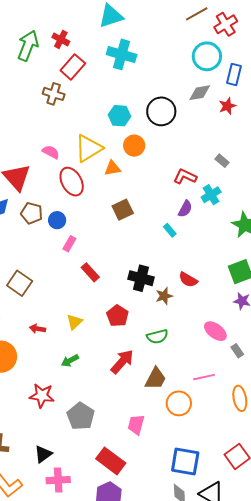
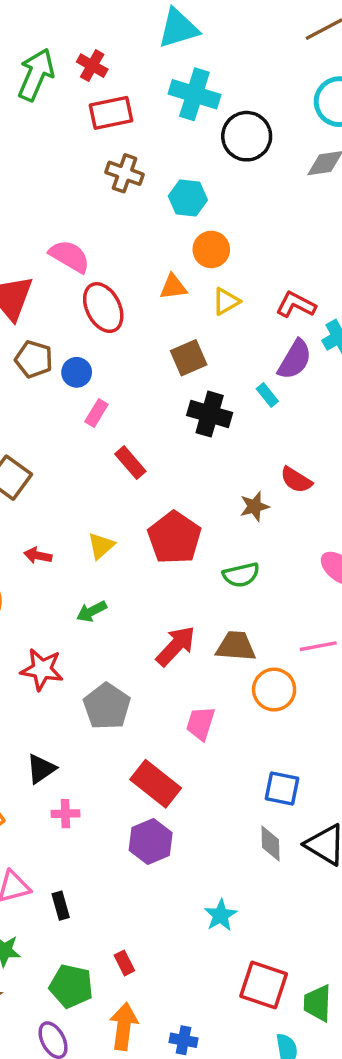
red rectangle: (73, 67) -> (111, 113), turned 35
brown cross: (54, 94) -> (125, 173), moved
black circle: (161, 111) -> (247, 136), moved
yellow triangle: (89, 148) -> (226, 301), moved, size x0.6
pink semicircle: (51, 152) -> (70, 256), size x1.4
purple semicircle: (185, 209) -> (295, 360), size x1.4
black cross: (141, 278) -> (210, 414), moved
red pentagon: (117, 316) -> (174, 538), size x1.4
red arrow: (122, 362) -> (176, 646), moved
brown trapezoid: (156, 379) -> (236, 646), turned -115
blue square: (185, 461) -> (282, 789), size x0.7
pink cross: (58, 480) -> (65, 814), size x0.7

